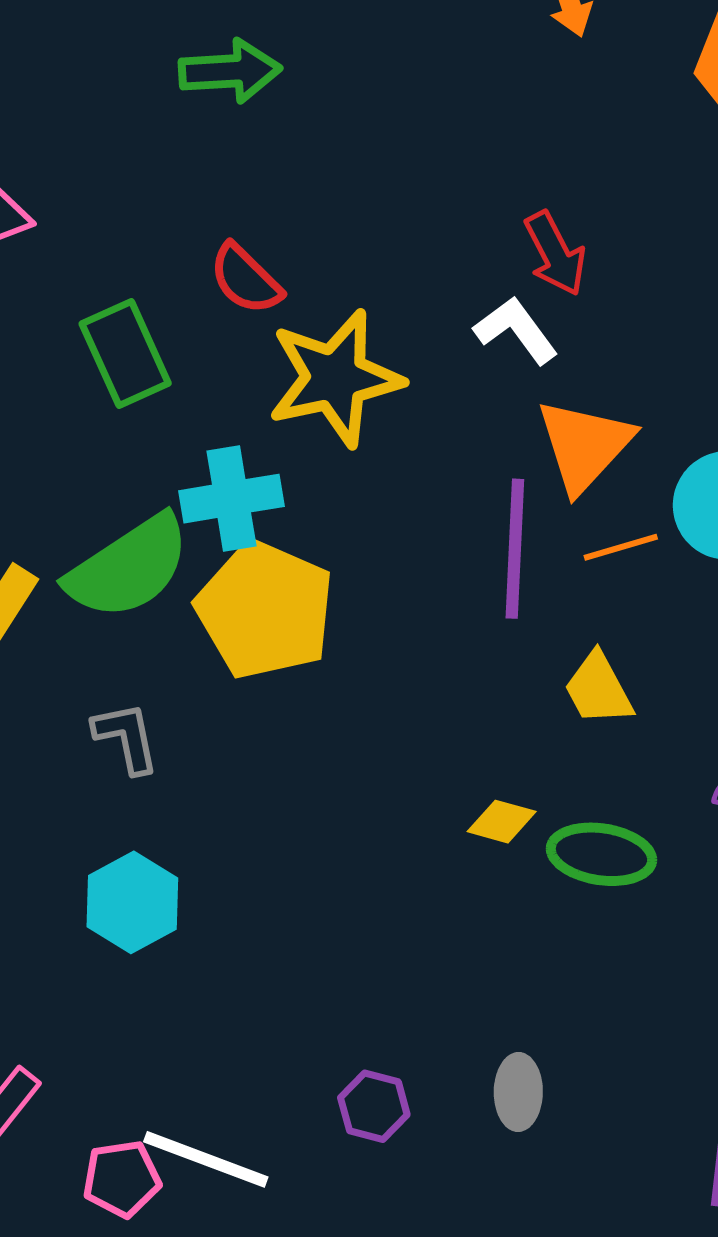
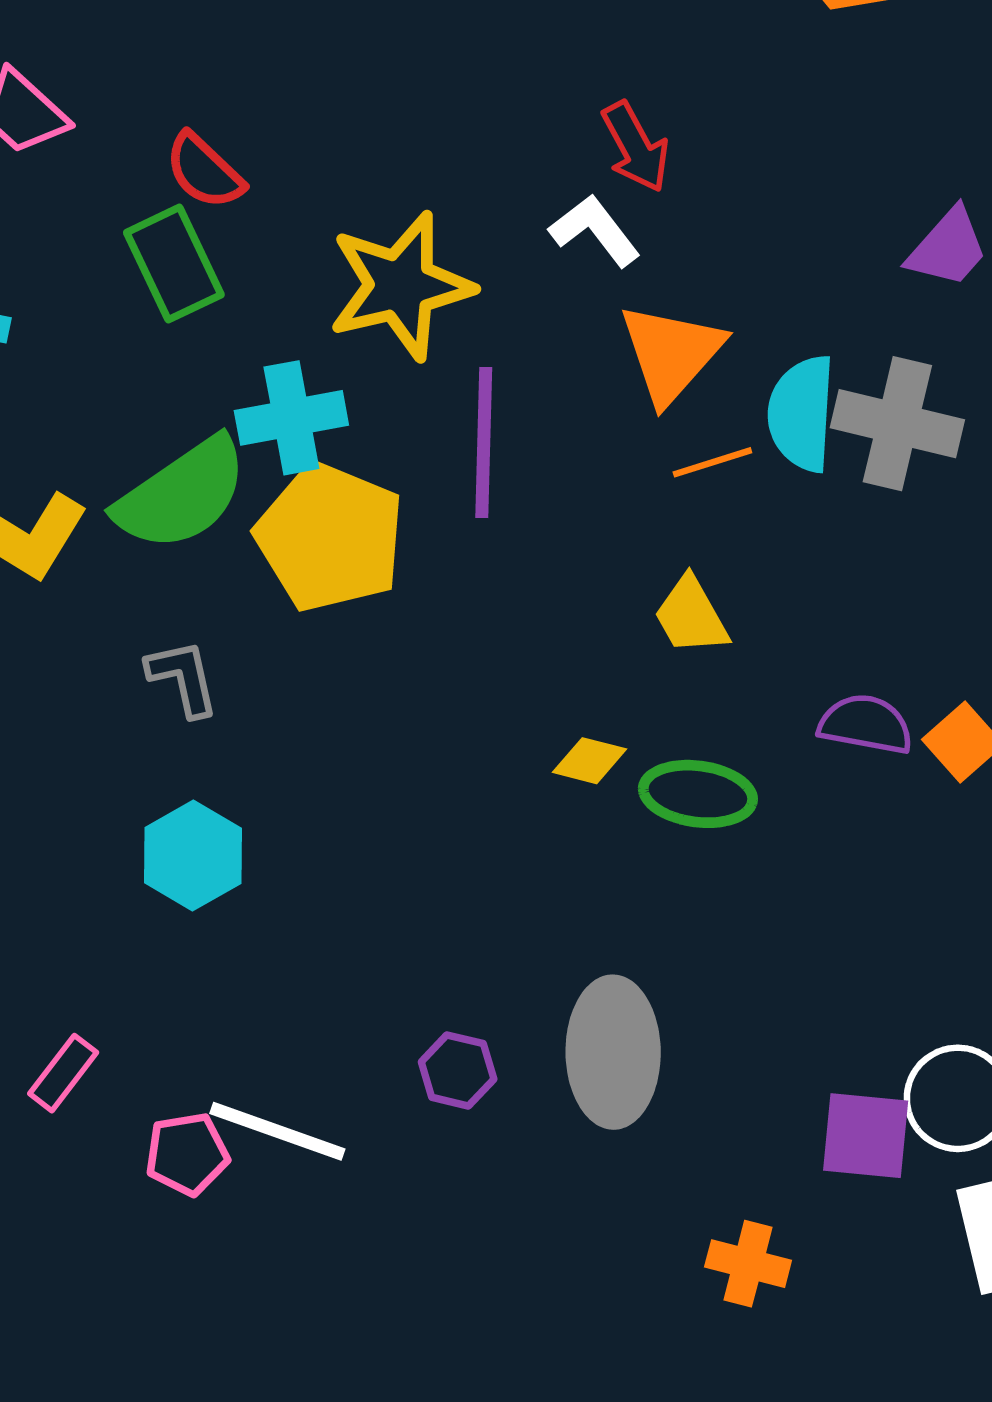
red semicircle: (246, 279) -> (204, 171), moved
purple line: (515, 549) -> (484, 443), moved
gray ellipse: (518, 1092) -> (613, 1052), size x1.8

